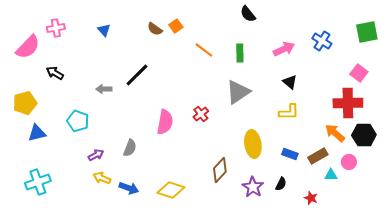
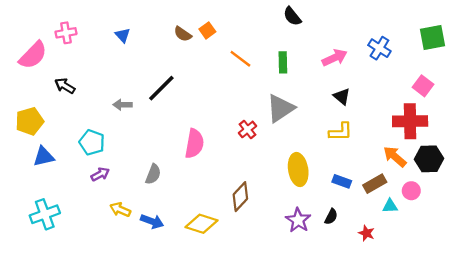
red cross: (201, 114) -> (247, 129), moved
purple arrow: (96, 155) -> (100, 174), moved
brown diamond: (220, 170) -> (240, 197), moved

